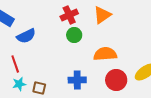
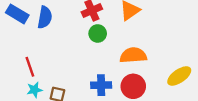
blue semicircle: (26, 36) -> (45, 17), moved, turned -54
red circle: (116, 80) -> (133, 86), moved

